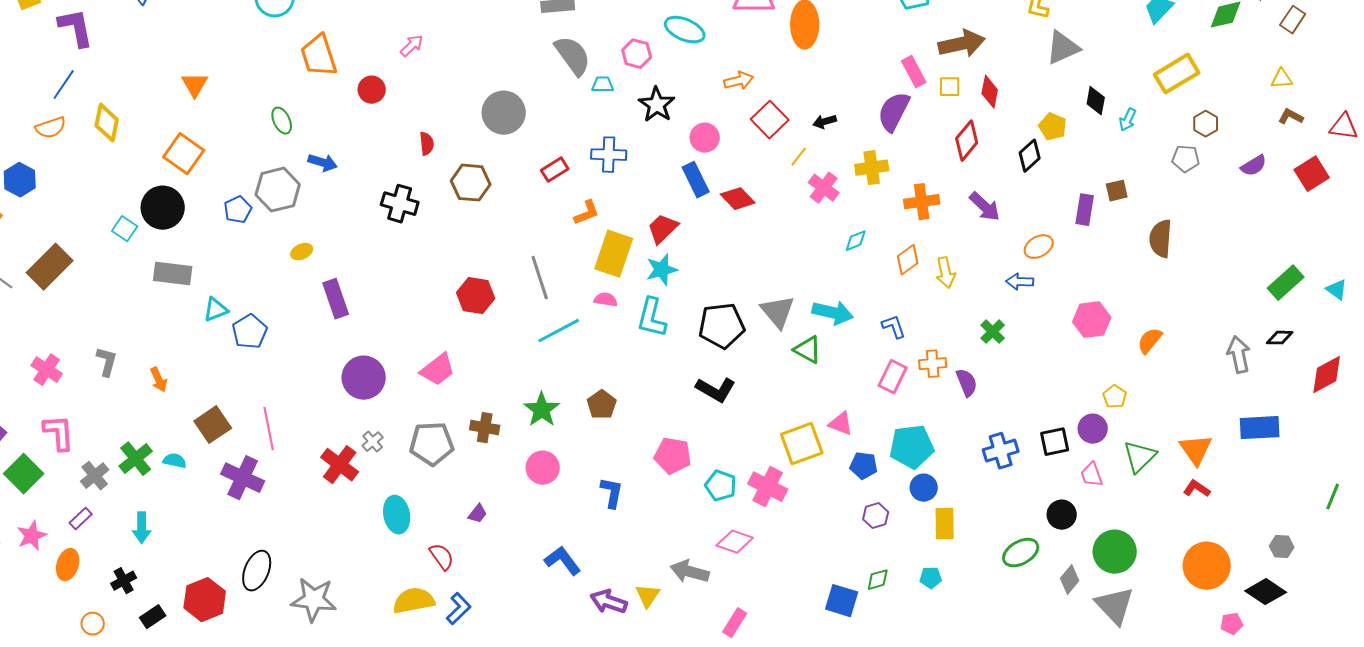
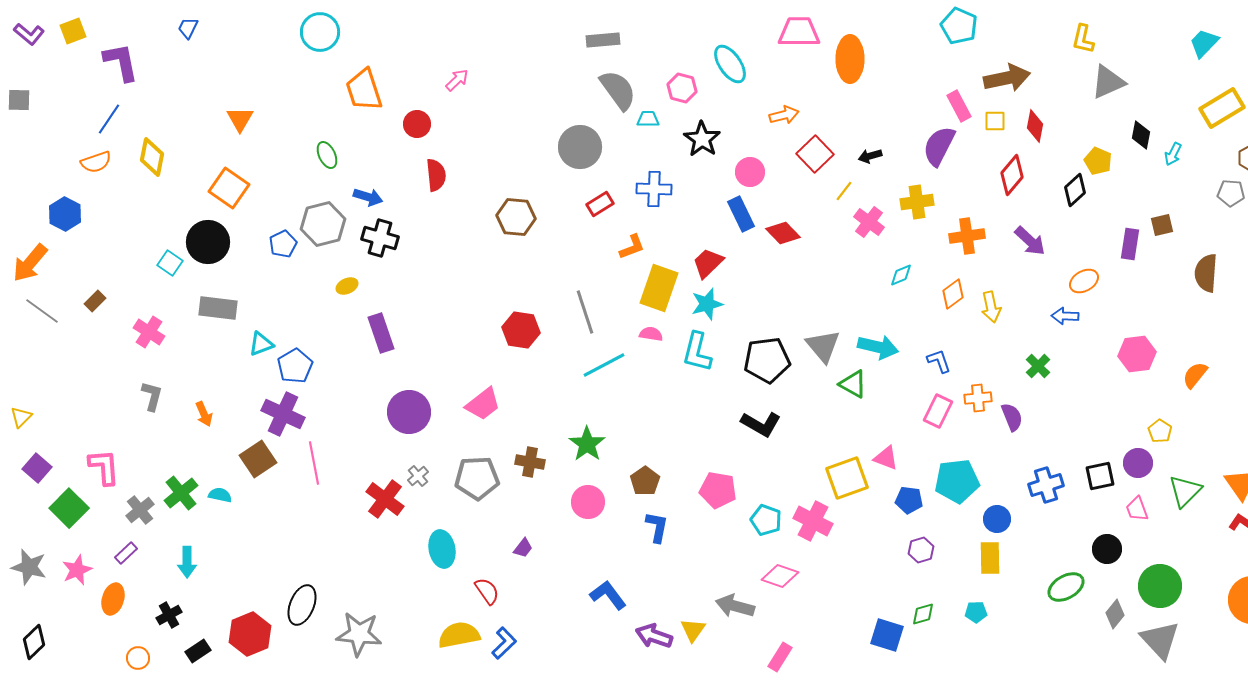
cyan ellipse: (685, 30) -> (730, 64), turned 33
gray circle: (504, 113) -> (580, 147), moved
red semicircle: (427, 144) -> (436, 175), moved, size x1.4
black cross: (400, 204) -> (380, 238), moved
brown rectangle: (50, 267) -> (95, 301), size x0.5
pink cross: (47, 370) -> (149, 332), moved
brown pentagon: (602, 405) -> (645, 481), moved
purple cross: (243, 478) -> (283, 414), moved
blue circle: (924, 488) -> (997, 519), moved

